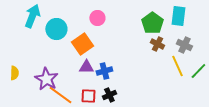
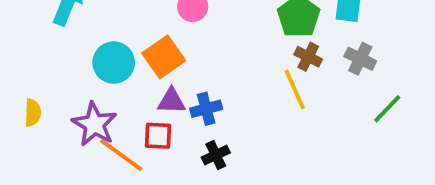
cyan circle: (56, 29) -> (114, 63), moved
yellow line: (177, 66) -> (295, 90), moved
red square: (88, 96) -> (158, 136), moved

